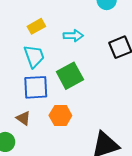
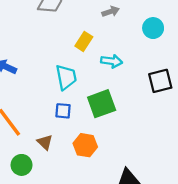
yellow rectangle: (36, 26) -> (84, 41), moved, turned -36
blue square: (36, 87) -> (63, 111), size x0.6

